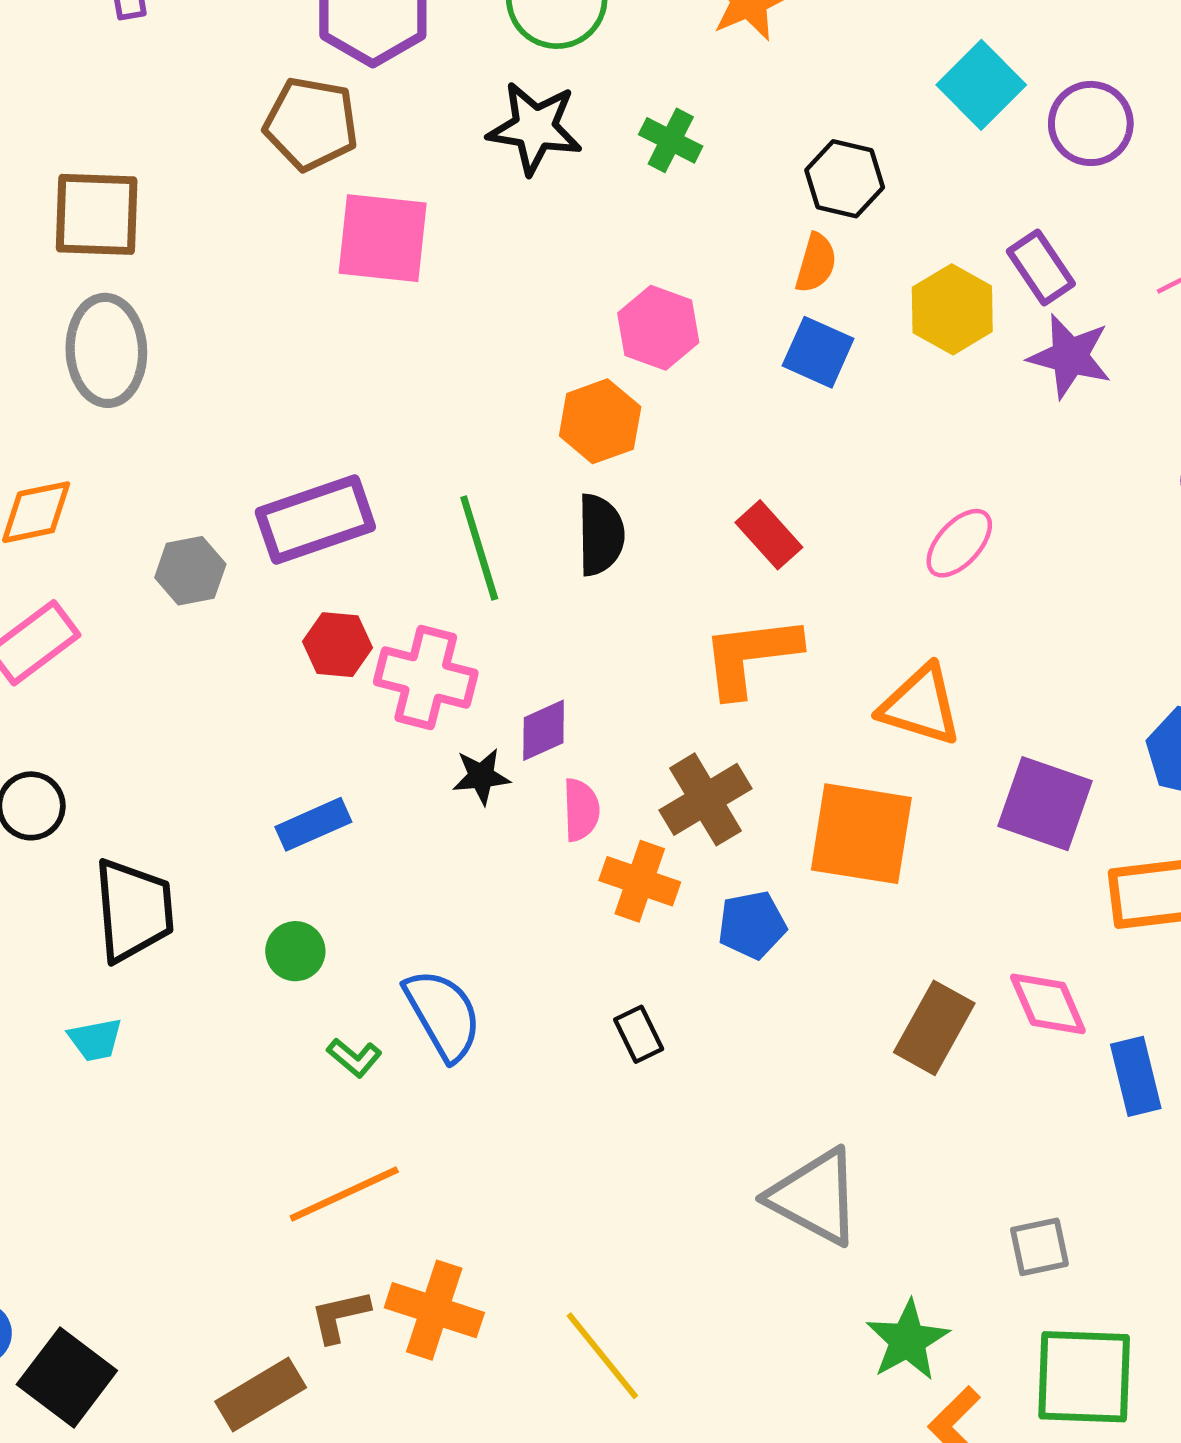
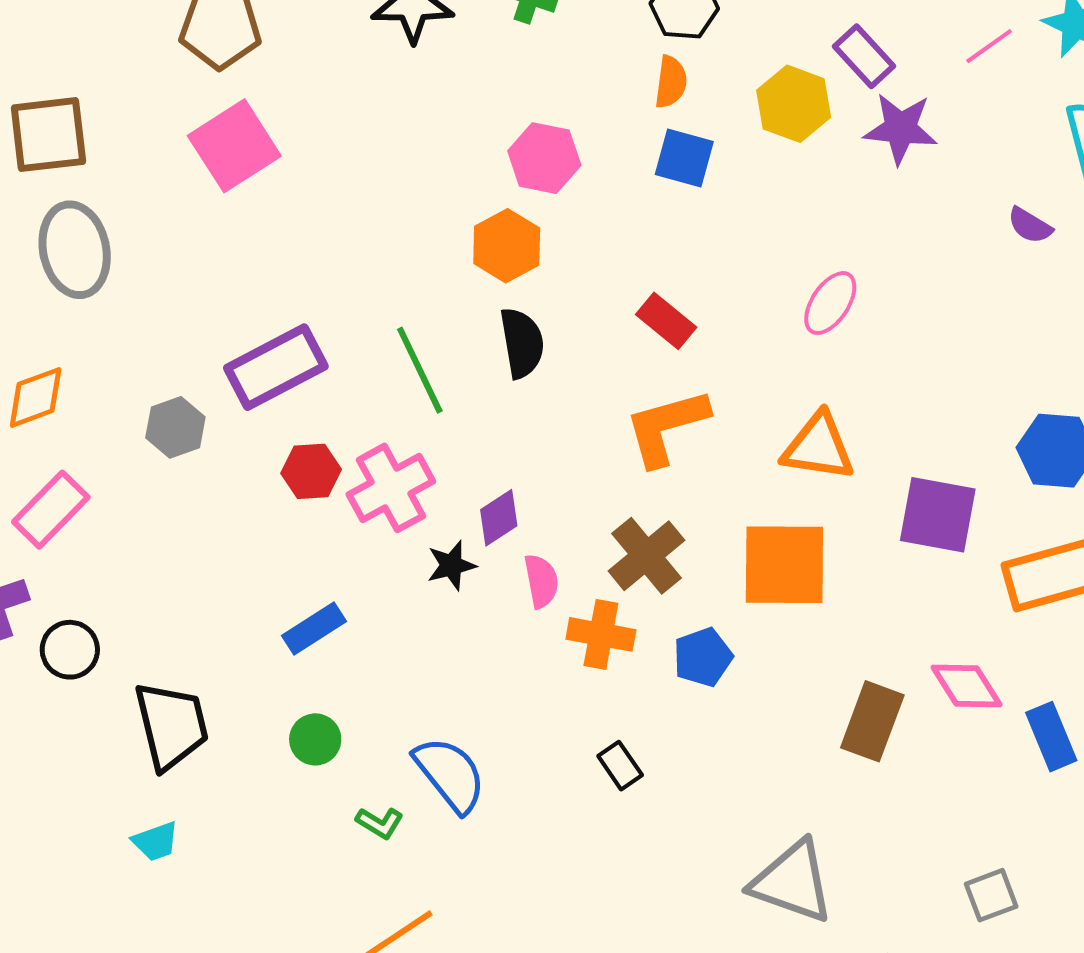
pink square: (383, 238) -> (234, 146), moved, turned -30
pink cross: (426, 677) -> (391, 488), turned -34

